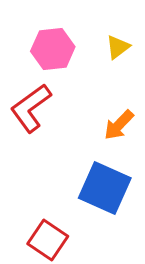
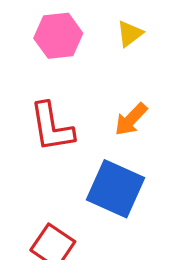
red L-shape: (31, 108) -> (52, 127), moved, turned -63

